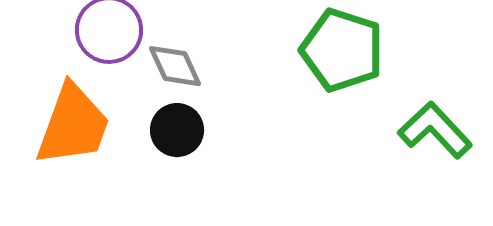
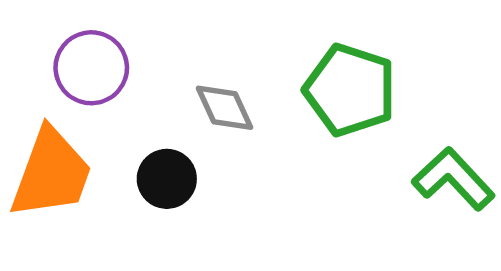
gray diamond: (175, 66) -> (225, 108), moved

